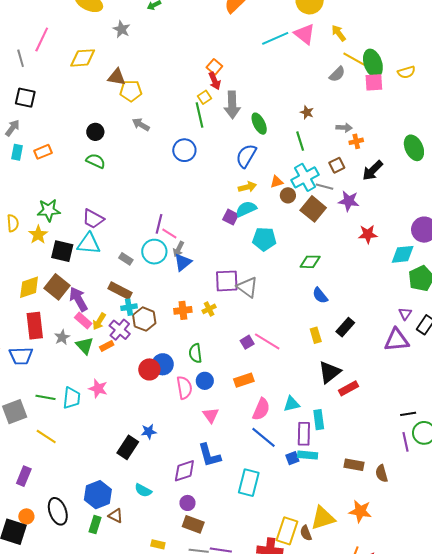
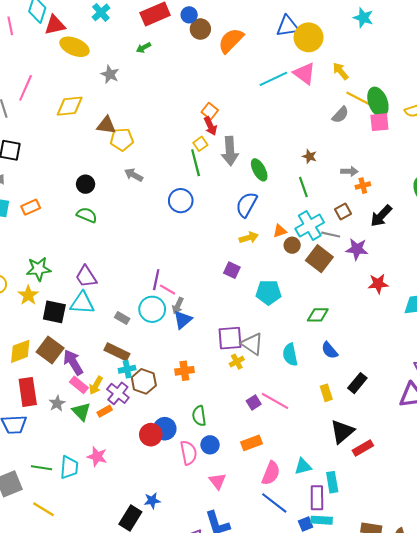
cyan semicircle: (246, 209) -> (290, 355), moved, turned -75
purple trapezoid: (93, 219) -> (86, 277), turned 30
yellow cross: (209, 309) -> (237, 362), moved

